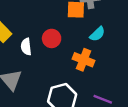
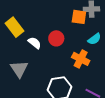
white semicircle: (26, 47) -> (35, 43), turned 128

